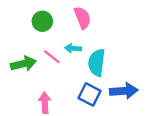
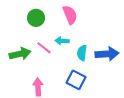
cyan semicircle: (97, 63) -> (82, 53), size x0.7
blue arrow: (124, 91) -> (107, 54), moved

